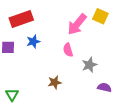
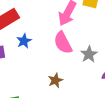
pink semicircle: (68, 50) -> (63, 43), size x1.5

